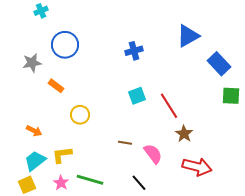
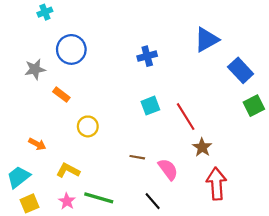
green square: (231, 96) -> (254, 106), turned -30
yellow L-shape: (62, 155) -> (68, 170), turned 35
cyan trapezoid: (35, 161) -> (19, 177), moved
red arrow: (197, 167) -> (216, 184), turned -108

